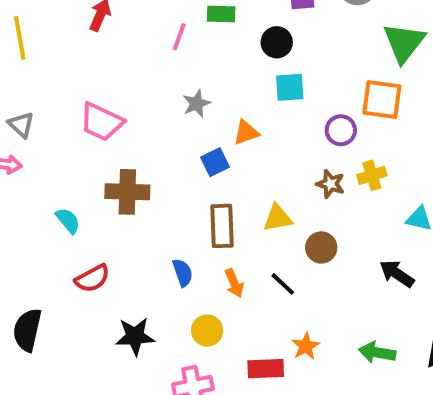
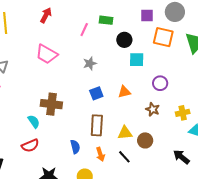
black circle: (277, 42) -> (124, 40), moved
orange square: (382, 100) -> (163, 37), moved
pink trapezoid: (102, 122) -> (47, 54), moved
orange triangle: (246, 132) -> (124, 92), moved
yellow cross: (372, 175) -> (183, 113), moved
yellow triangle: (278, 218) -> (125, 133), moved
cyan semicircle: (68, 220) -> (34, 121), moved

